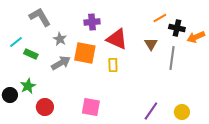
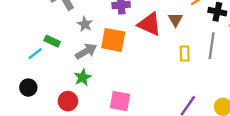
cyan line: (16, 42) -> (35, 54), moved
brown triangle: (151, 44) -> (175, 20), moved
yellow rectangle: (113, 65) -> (185, 54), moved
green star: (28, 86) -> (83, 77), moved

